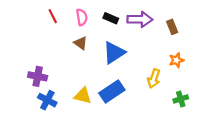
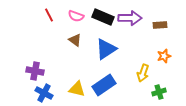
pink semicircle: (82, 17) -> (76, 16), turned 119
black rectangle: (111, 18) -> (103, 17), size x1.5
brown rectangle: (172, 27) -> (160, 25), turned -72
green cross: (181, 99) -> (159, 92), moved

